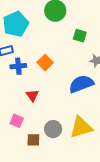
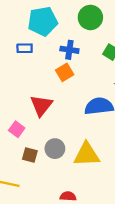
blue cross: (18, 66) -> (69, 50), moved
red triangle: (32, 96) -> (41, 105), size x1.5

